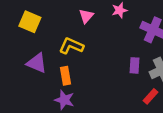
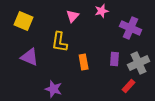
yellow L-shape: (71, 46) -> (60, 42), turned -105
orange rectangle: (66, 76) -> (84, 62), moved

